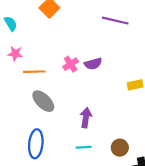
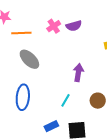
purple arrow: (86, 118) -> (78, 73), moved
cyan line: (84, 147) -> (65, 100), turned -56

